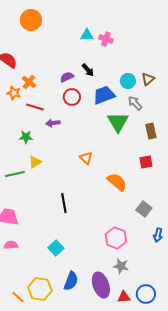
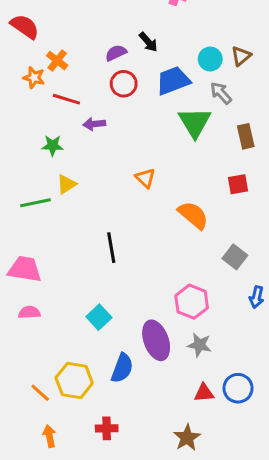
purple ellipse: (101, 285) -> (156, 340), moved

